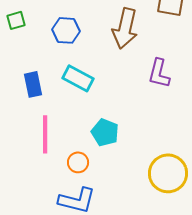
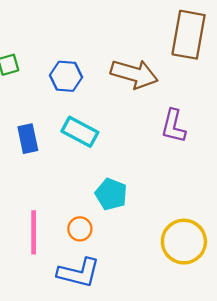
brown arrow: (125, 28) -> (134, 74), turned -87
pink line: (45, 134) -> (34, 232), moved

